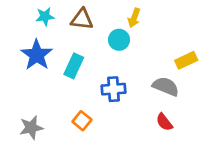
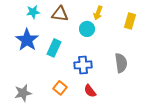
yellow rectangle: (186, 60) -> (130, 21), moved, turned -49
gray semicircle: (166, 86) -> (121, 63), turned 60
red semicircle: (164, 122) -> (90, 91), moved

